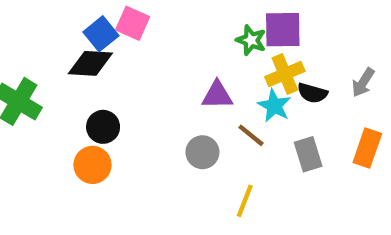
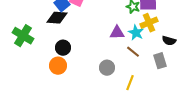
black semicircle: (312, 93) -> (169, 41), moved
cyan star: (274, 106) -> (136, 33), moved
gray circle: (202, 152) -> (107, 68), moved

